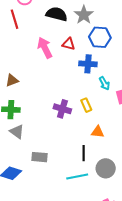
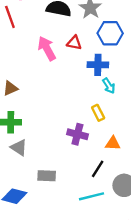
cyan arrow: (104, 83) -> (109, 86), moved
purple cross: (62, 109) -> (77, 134), moved
black line: (84, 153) -> (98, 169), turned 35

